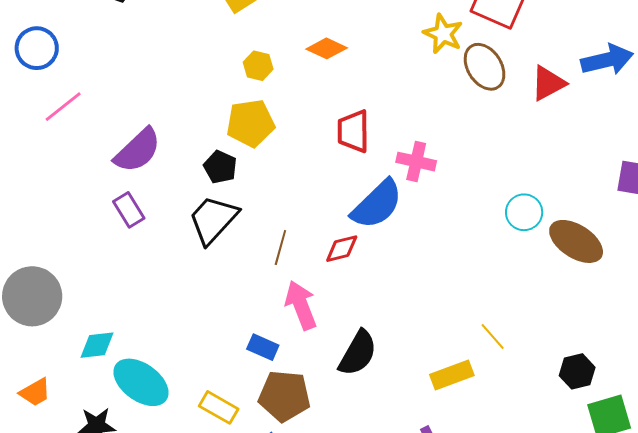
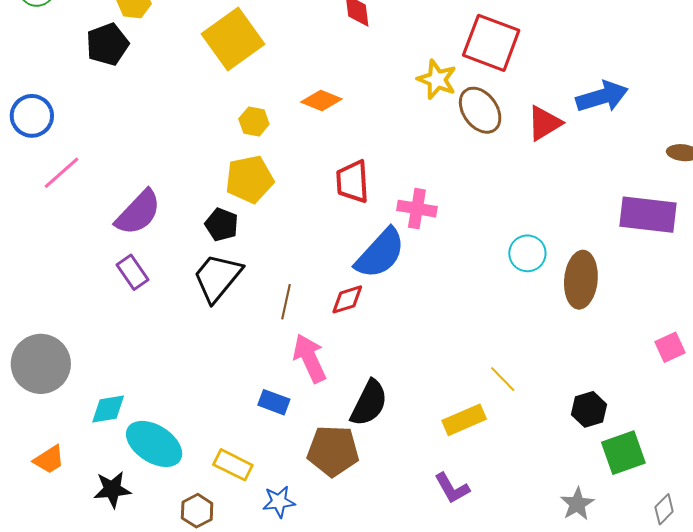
brown ellipse: (576, 241) -> (581, 280), turned 66
brown pentagon: (284, 396) -> (333, 451), moved

